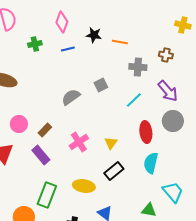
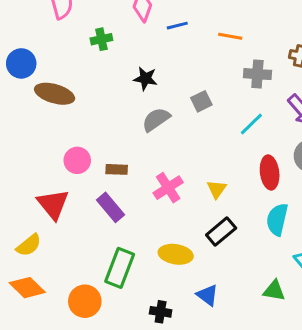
black star: (94, 35) -> (145, 79), moved
blue line: (68, 49) -> (177, 26), moved
brown rectangle: (45, 130) -> (117, 169), turned 48

